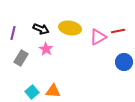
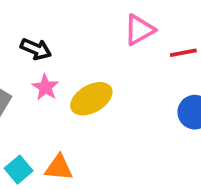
yellow ellipse: (70, 28) -> (91, 99), moved, turned -40
pink triangle: (98, 37) -> (139, 30), moved

